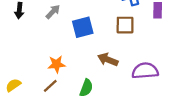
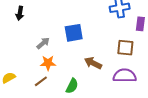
gray arrow: (53, 12) -> (43, 43), moved
brown square: (125, 25) -> (125, 48), moved

